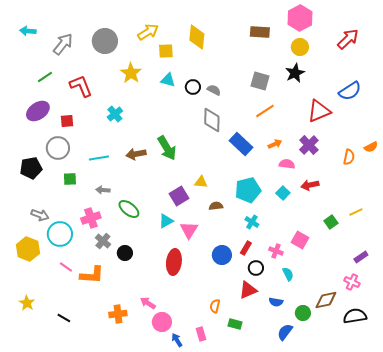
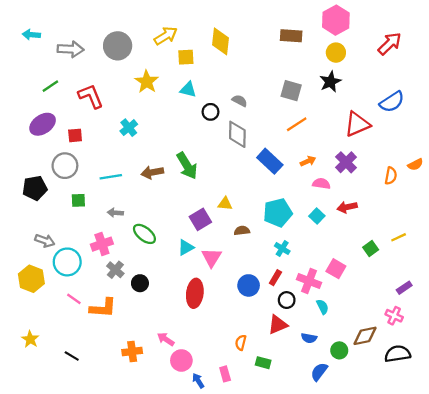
gray arrow: (63, 44) -> (71, 49), turned 55
black circle: (193, 87) -> (211, 112), moved
pink cross: (276, 251) -> (309, 281), size x1.5

